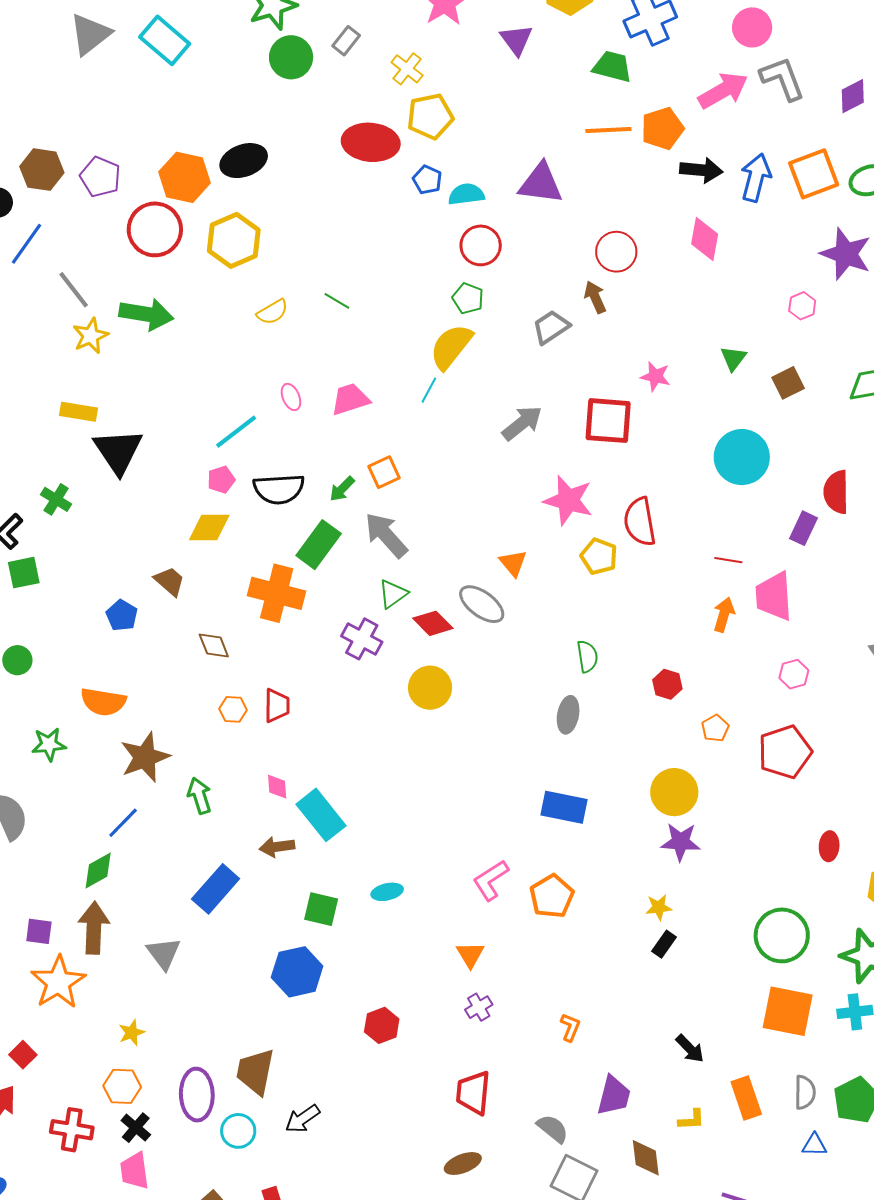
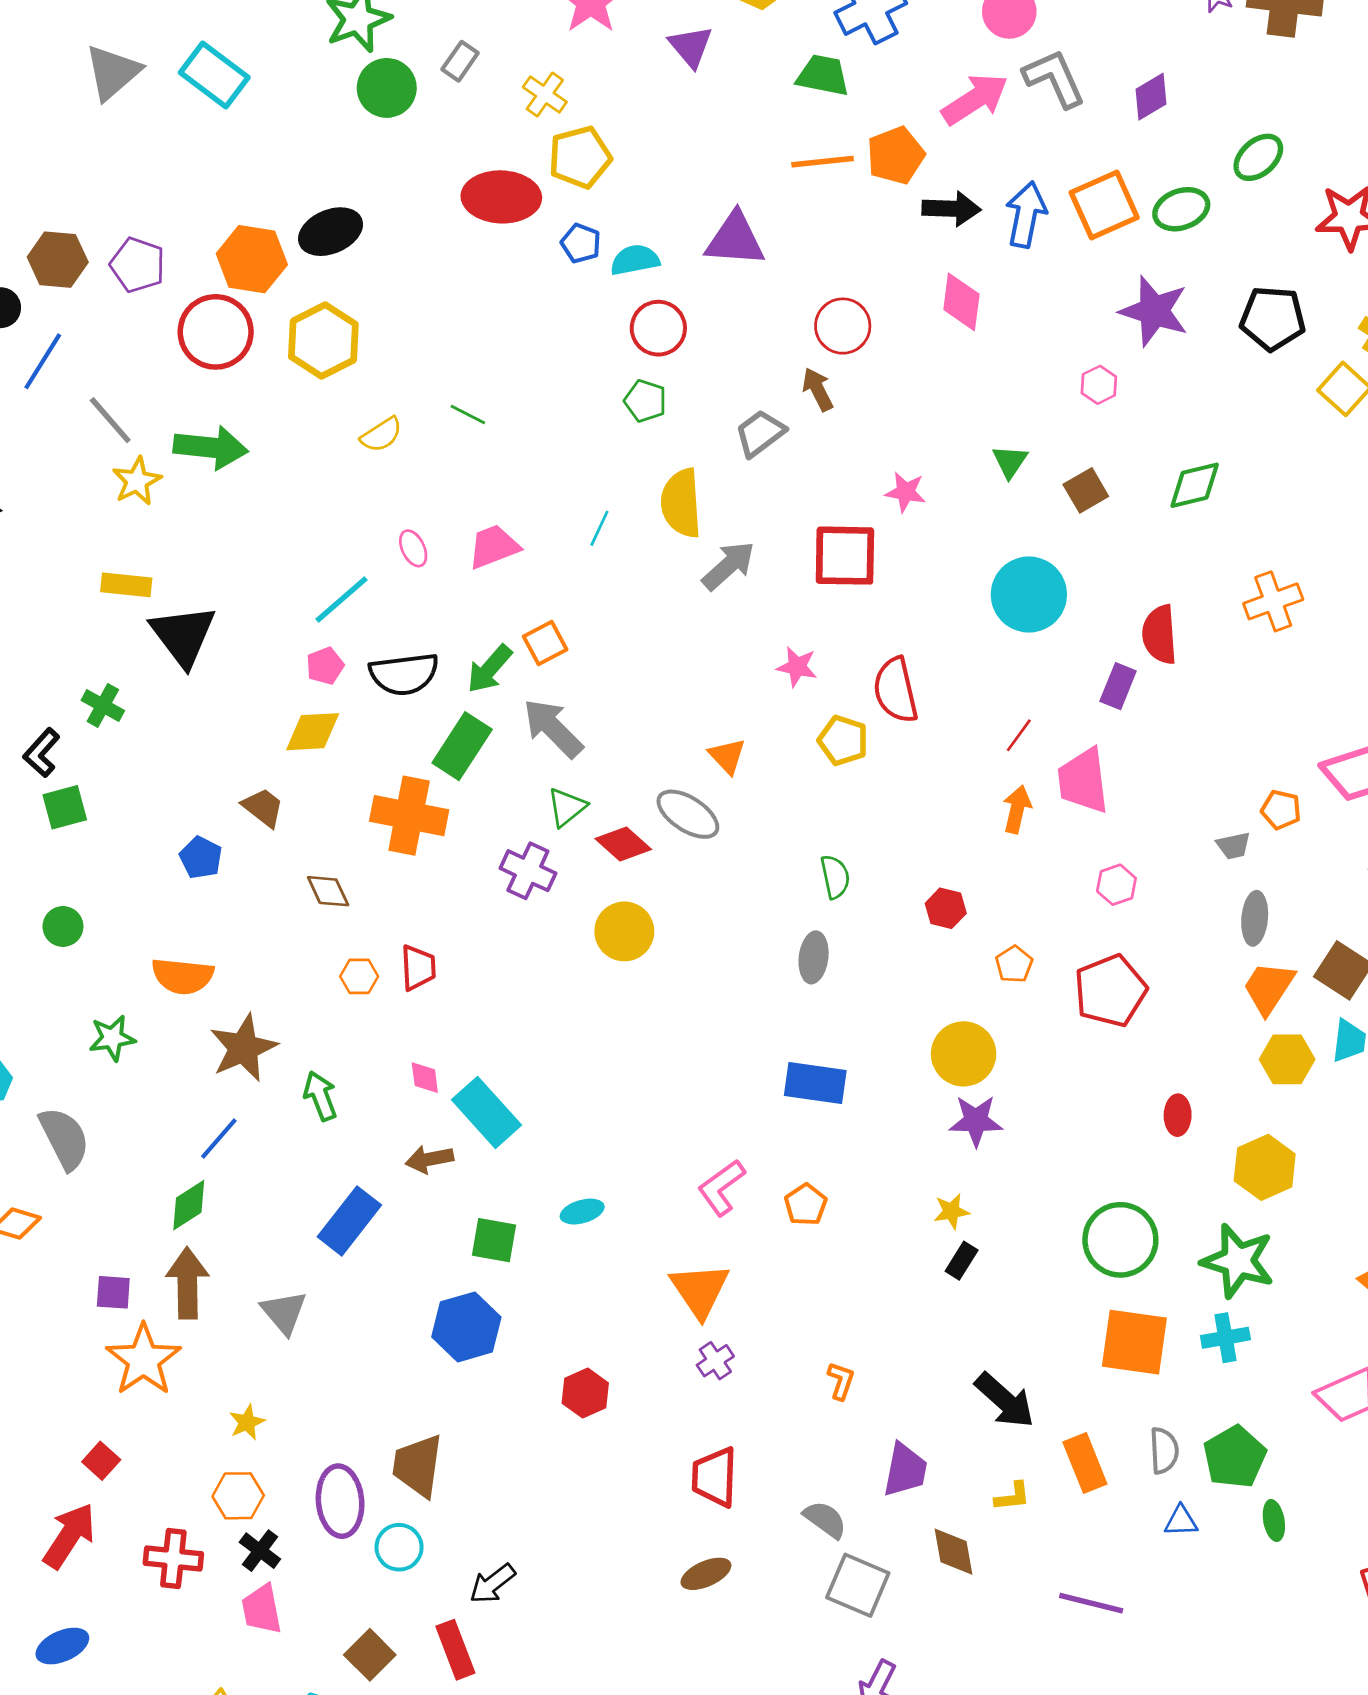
yellow semicircle: (451, 347) -> (681, 503), moved, turned -39
green arrow: (342, 489) -> (490, 669), size x1.4
pink star: (568, 500) -> (797, 667), size x0.6
red line: (728, 560) -> (1019, 735), turned -60
orange pentagon: (552, 896) -> (806, 1205), size x0.7
orange triangle: (470, 955) -> (700, 1290), size x1.6
black arrow: (690, 1049) -> (1005, 1400), size x1.5
black arrow: (303, 1119) -> (492, 1584), moved

